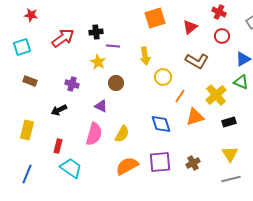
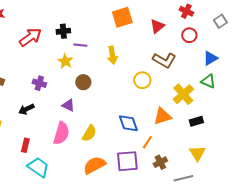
yellow circle: (163, 77) -> (142, 80), moved
orange line: (180, 96) -> (147, 142), moved
gray line: (231, 179) -> (183, 178), moved

